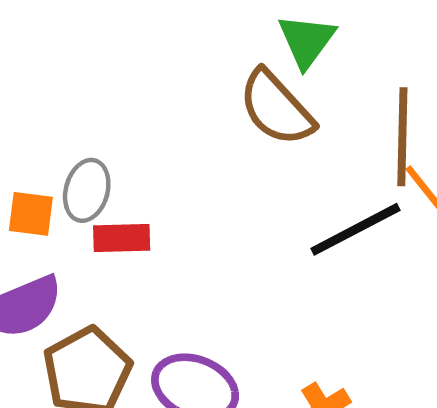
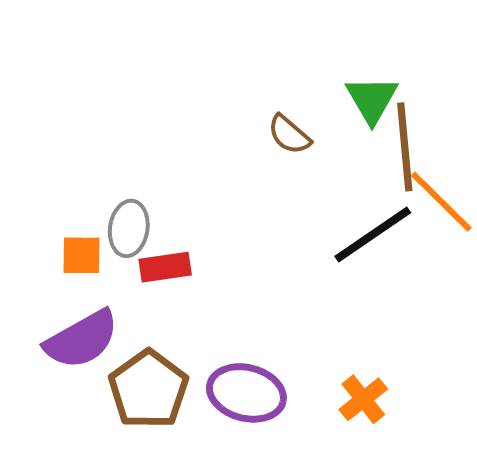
green triangle: (307, 41) -> (372, 99), moved
brown semicircle: (276, 108) -> (289, 135), size x0.6

